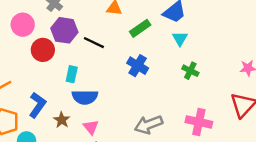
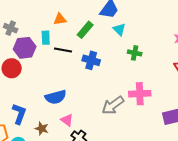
black line: (94, 43) -> (63, 50), moved
cyan rectangle: (72, 74) -> (46, 38), moved
brown star: (62, 120) -> (42, 129), moved
pink cross: (199, 122) -> (140, 94), moved

